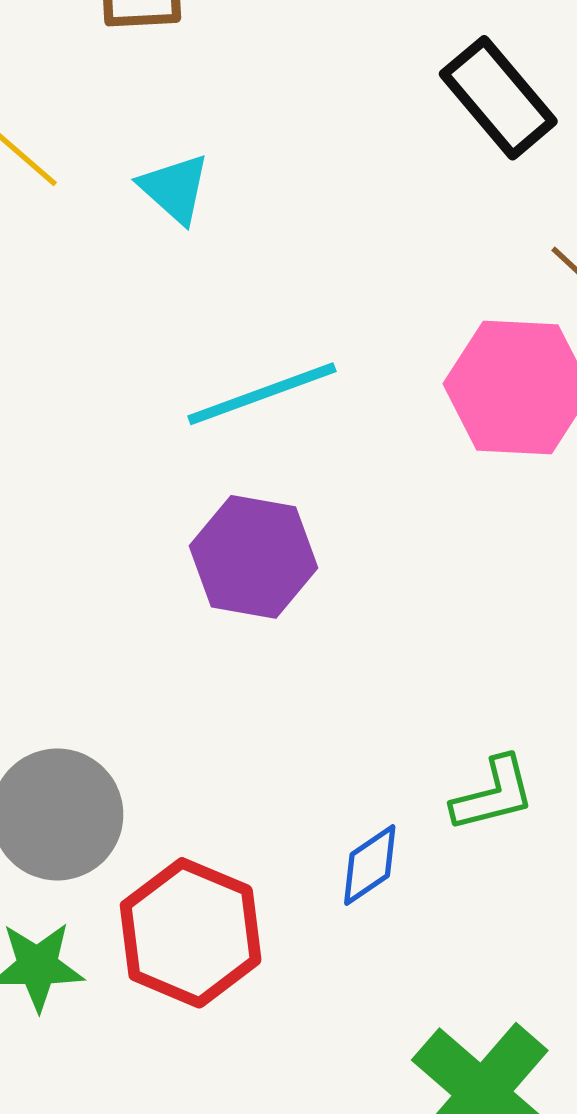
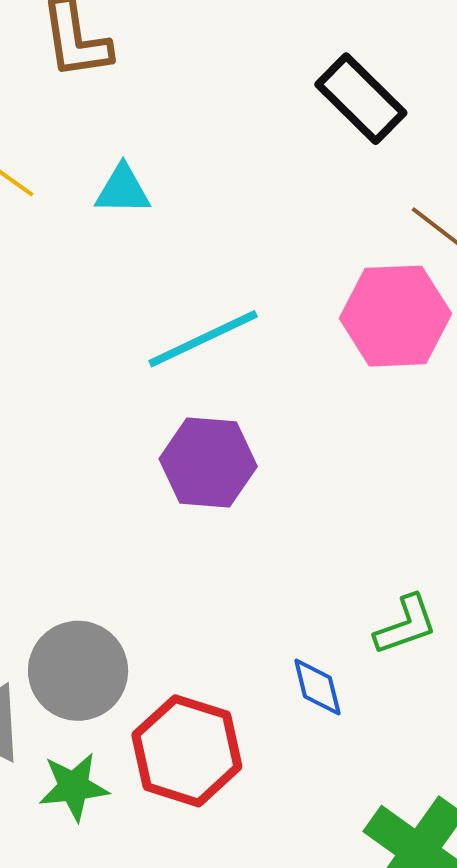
cyan triangle: (175, 188) -> (123, 190), turned -36
blue diamond: (370, 865) -> (317, 687), turned -64

